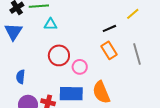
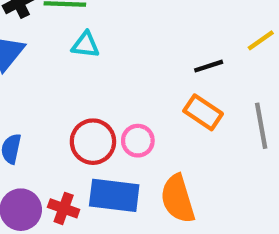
orange rectangle: (109, 50) -> (203, 112), turned -30
red circle: (59, 55) -> (93, 142), moved

